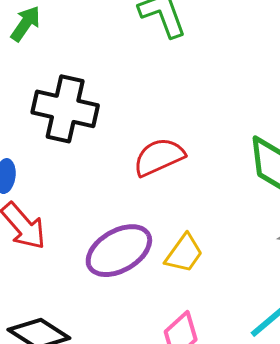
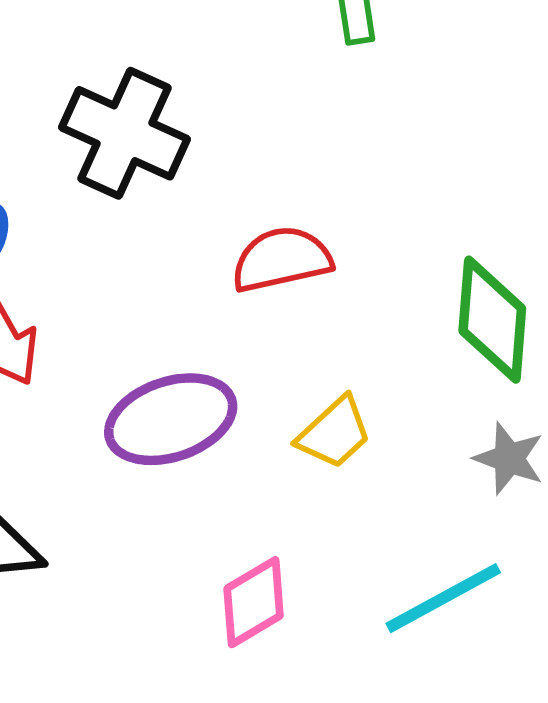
yellow trapezoid: (184, 253) -> (334, 433), moved

